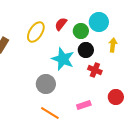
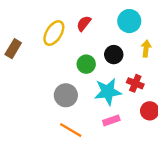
green circle: (81, 31) -> (86, 64), moved
cyan star: (63, 59) -> (108, 92), moved, turned -30
red cross: (95, 70) -> (135, 83), moved

